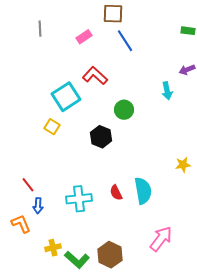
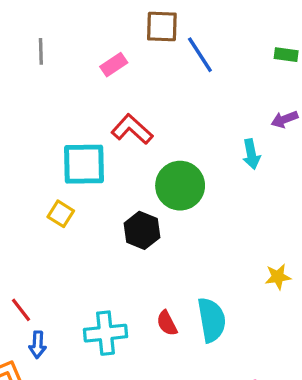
blue line: (125, 41) -> (200, 55), moved
cyan square: (66, 97) -> (84, 164), turned 32
green circle: (124, 110) -> (180, 186), size x1.5

